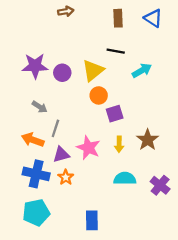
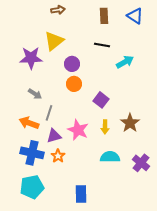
yellow triangle: (93, 70) -> (54, 41), moved
purple circle: (62, 73) -> (72, 64), moved
orange circle: (99, 95) -> (74, 84), moved
purple square: (115, 114) -> (101, 100), turned -35

